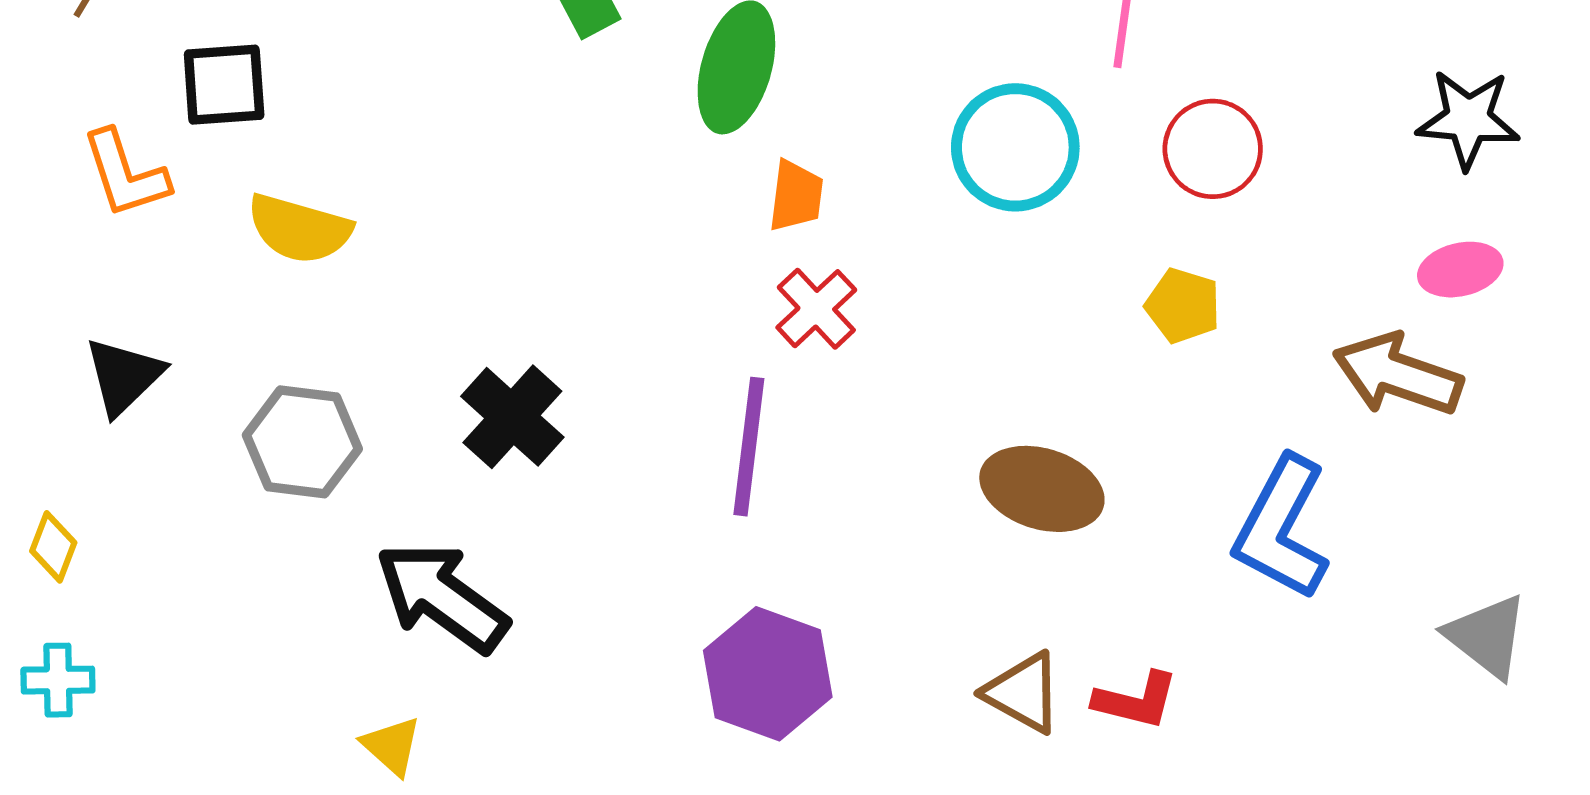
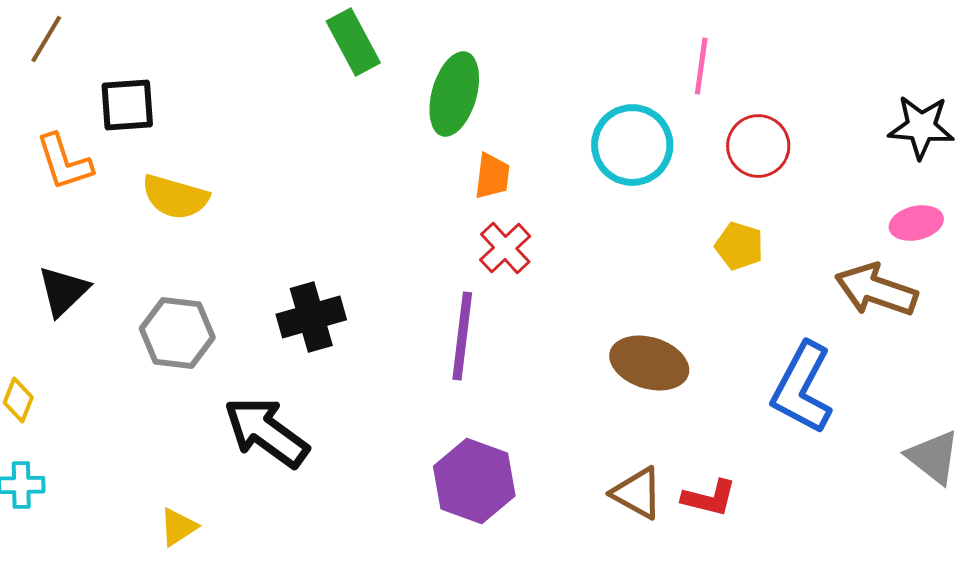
black cross: (512, 417) -> (311, 317), turned 32
yellow triangle: (392, 746) -> (178, 527), moved, turned 45

